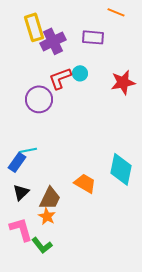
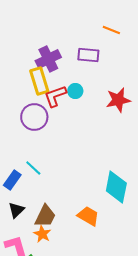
yellow rectangle: (34, 27) -> (39, 81), moved
cyan line: (28, 150) -> (33, 168), moved, turned 54
orange trapezoid: (85, 183) -> (88, 216), moved

